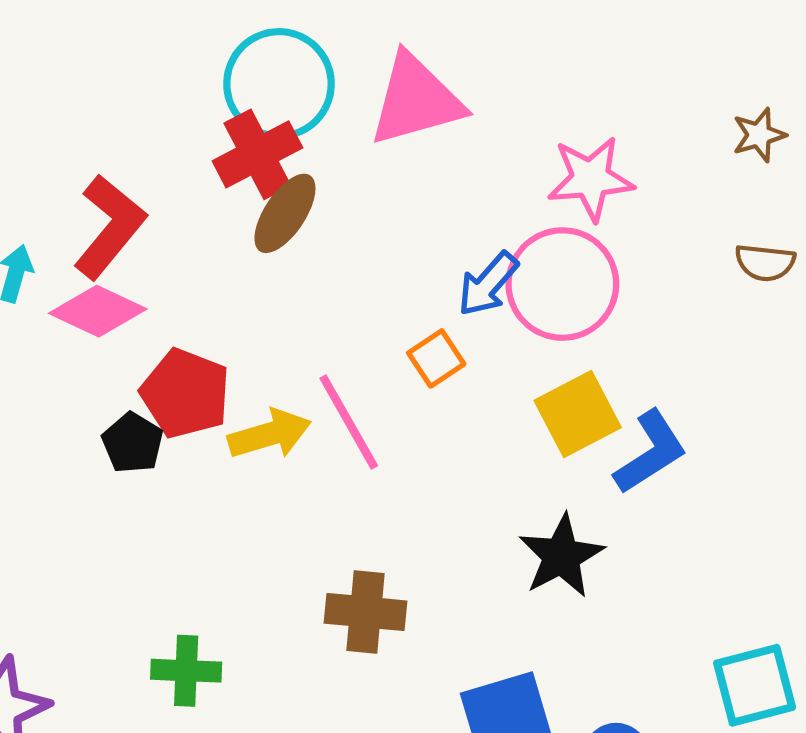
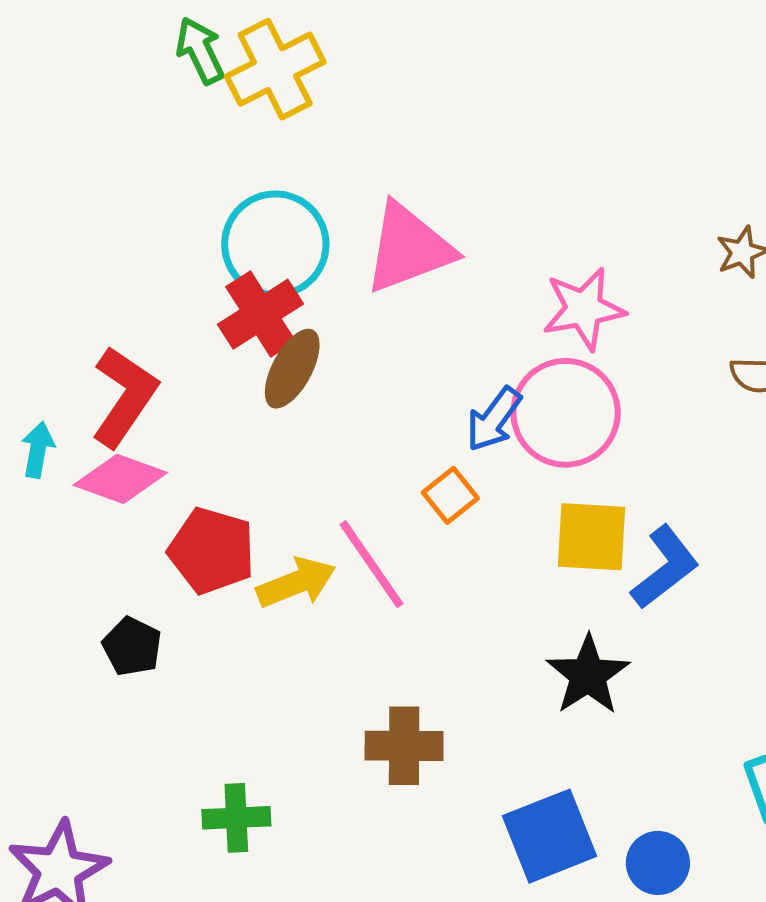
yellow square: (578, 414) -> (591, 537), turned 36
black pentagon: (133, 443) -> (132, 646), moved

